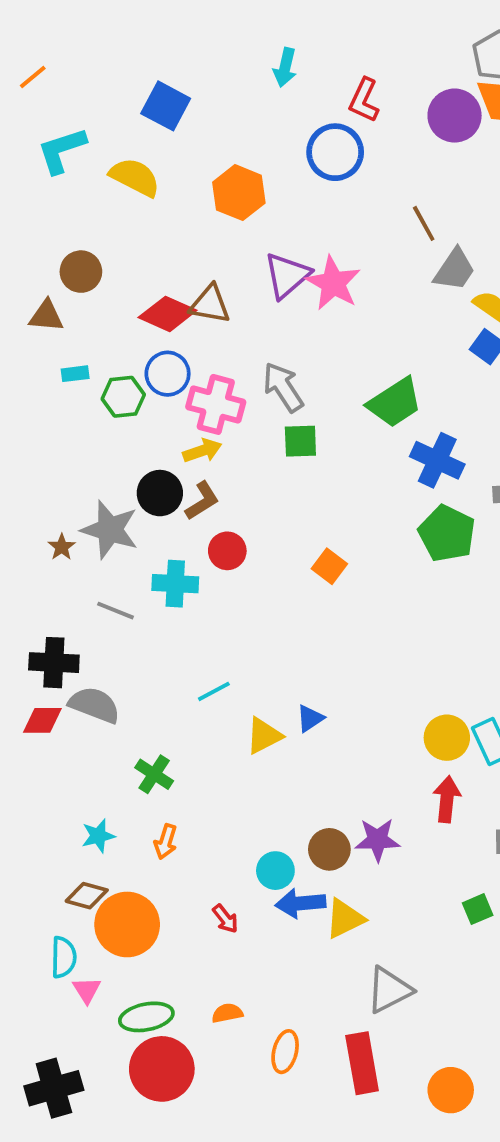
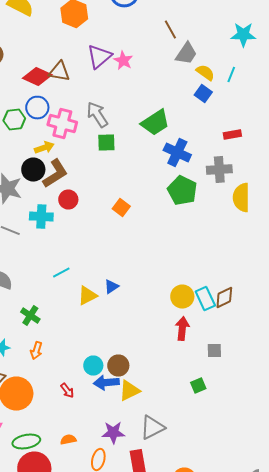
pink star: (333, 283) -> (123, 60), size x0.7
yellow arrow: (202, 451) -> (44, 148), moved
brown L-shape: (202, 501) -> (55, 174), size x1.4
purple star: (378, 840) -> (113, 432), moved
brown circle: (329, 849) -> (118, 366), moved

